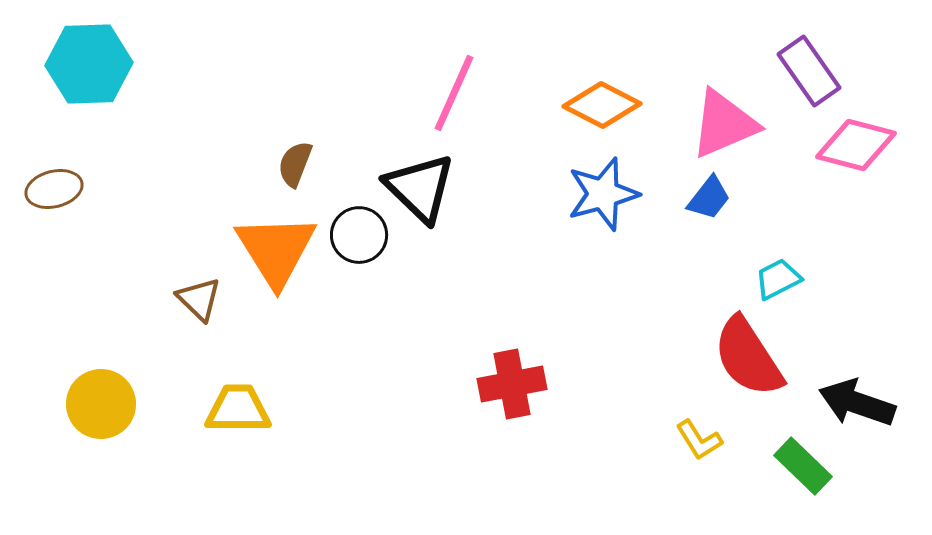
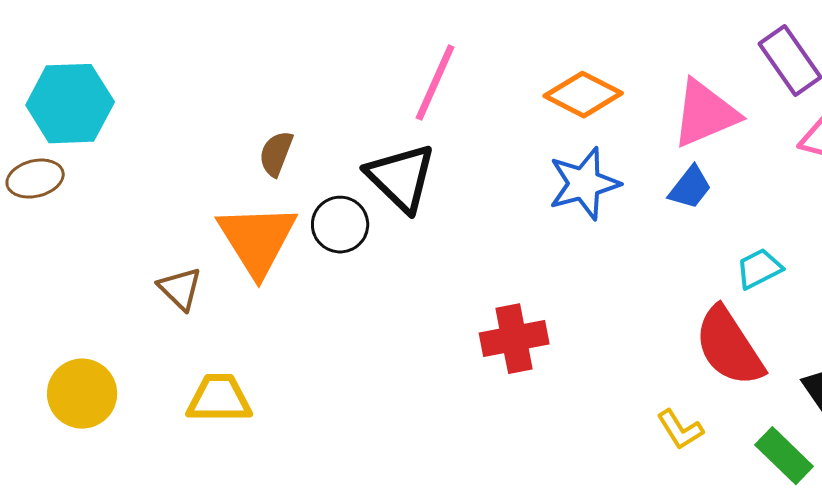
cyan hexagon: (89, 64) -> (70, 104), moved
red cross: (512, 384) -> (514, 339), moved

